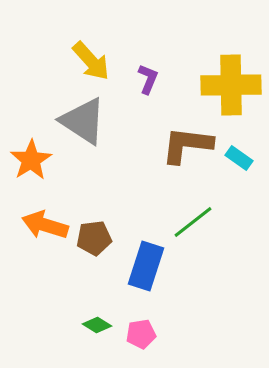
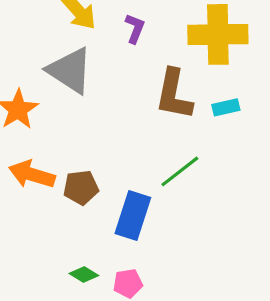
brown L-shape: (187, 145) -> (174, 94), turned -86
cyan rectangle: (239, 158) -> (226, 107), turned -48

